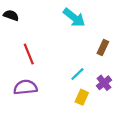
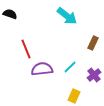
purple semicircle: (25, 87) -> (42, 69), moved
yellow rectangle: (82, 97) -> (74, 96), moved

